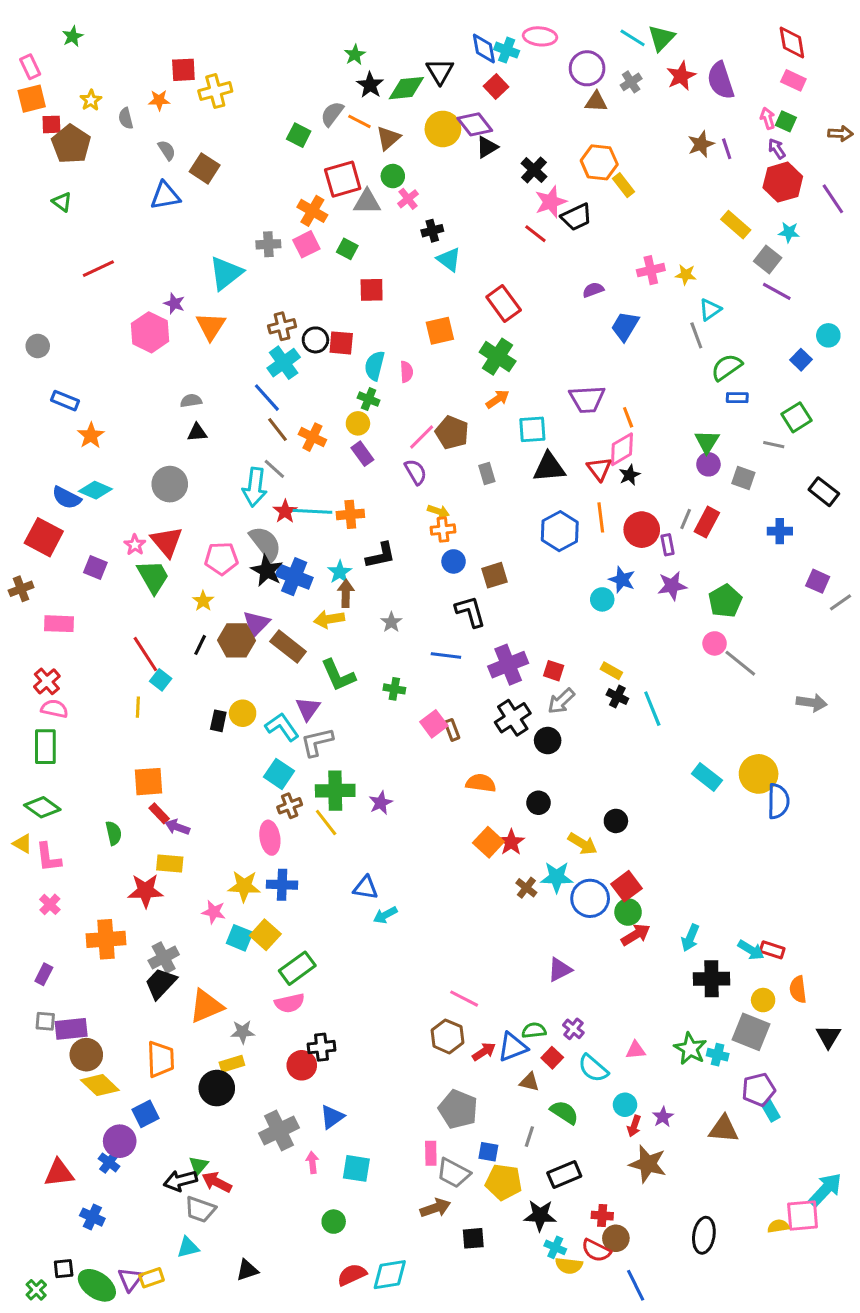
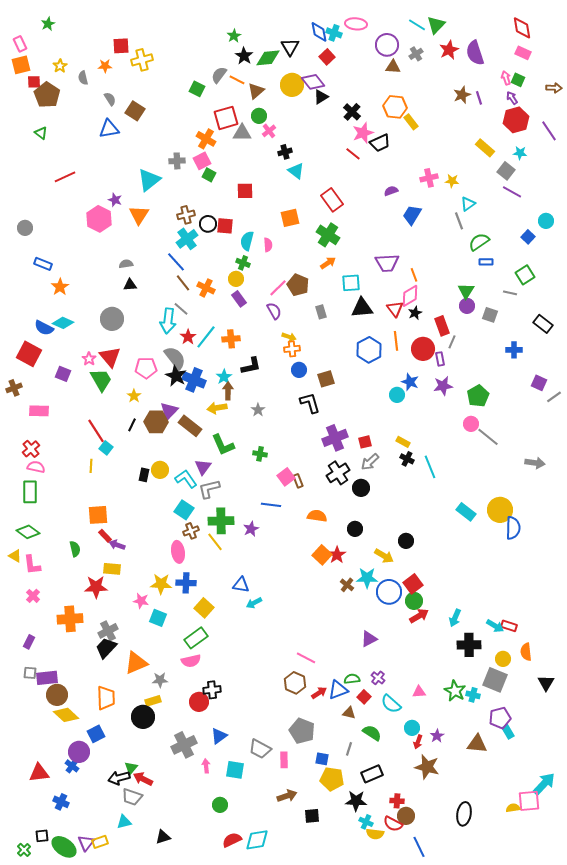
green square: (347, 249) -> (209, 175), moved
cyan line: (312, 511) -> (206, 337), turned -55
red rectangle: (707, 522) -> (442, 326), moved, turned -48
blue line: (446, 656) -> (271, 505), moved
red square: (554, 671) -> (365, 442), turned -32
yellow square: (265, 935) -> (204, 608), moved
gray trapezoid: (454, 1173) -> (260, 749), moved

